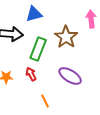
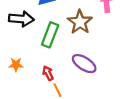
red arrow: (31, 74) -> (48, 73), moved

